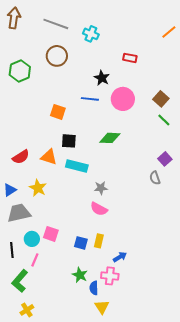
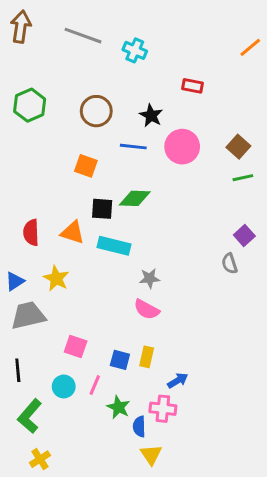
brown circle: (57, 56) -> (96, 111), moved
green line: (164, 120) -> (243, 178), turned -56
green diamond: (110, 138) -> (135, 198), moved
red semicircle: (21, 157) -> (31, 232), turned 120
cyan circle: (32, 239) -> (64, 386), moved
pink line: (35, 260) -> (95, 385), moved

